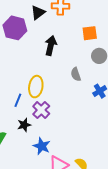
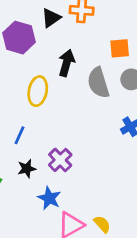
gray semicircle: (76, 74) -> (98, 83), moved, size x1.6
yellow ellipse: (36, 87) -> (38, 91), moved
purple cross: (41, 110) -> (60, 160), moved

